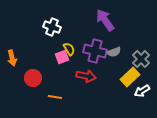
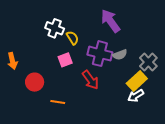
yellow semicircle: (69, 49) -> (72, 38), moved
red arrow: (86, 76) -> (90, 80), turned 42
white arrow: (142, 91) -> (136, 96), moved

